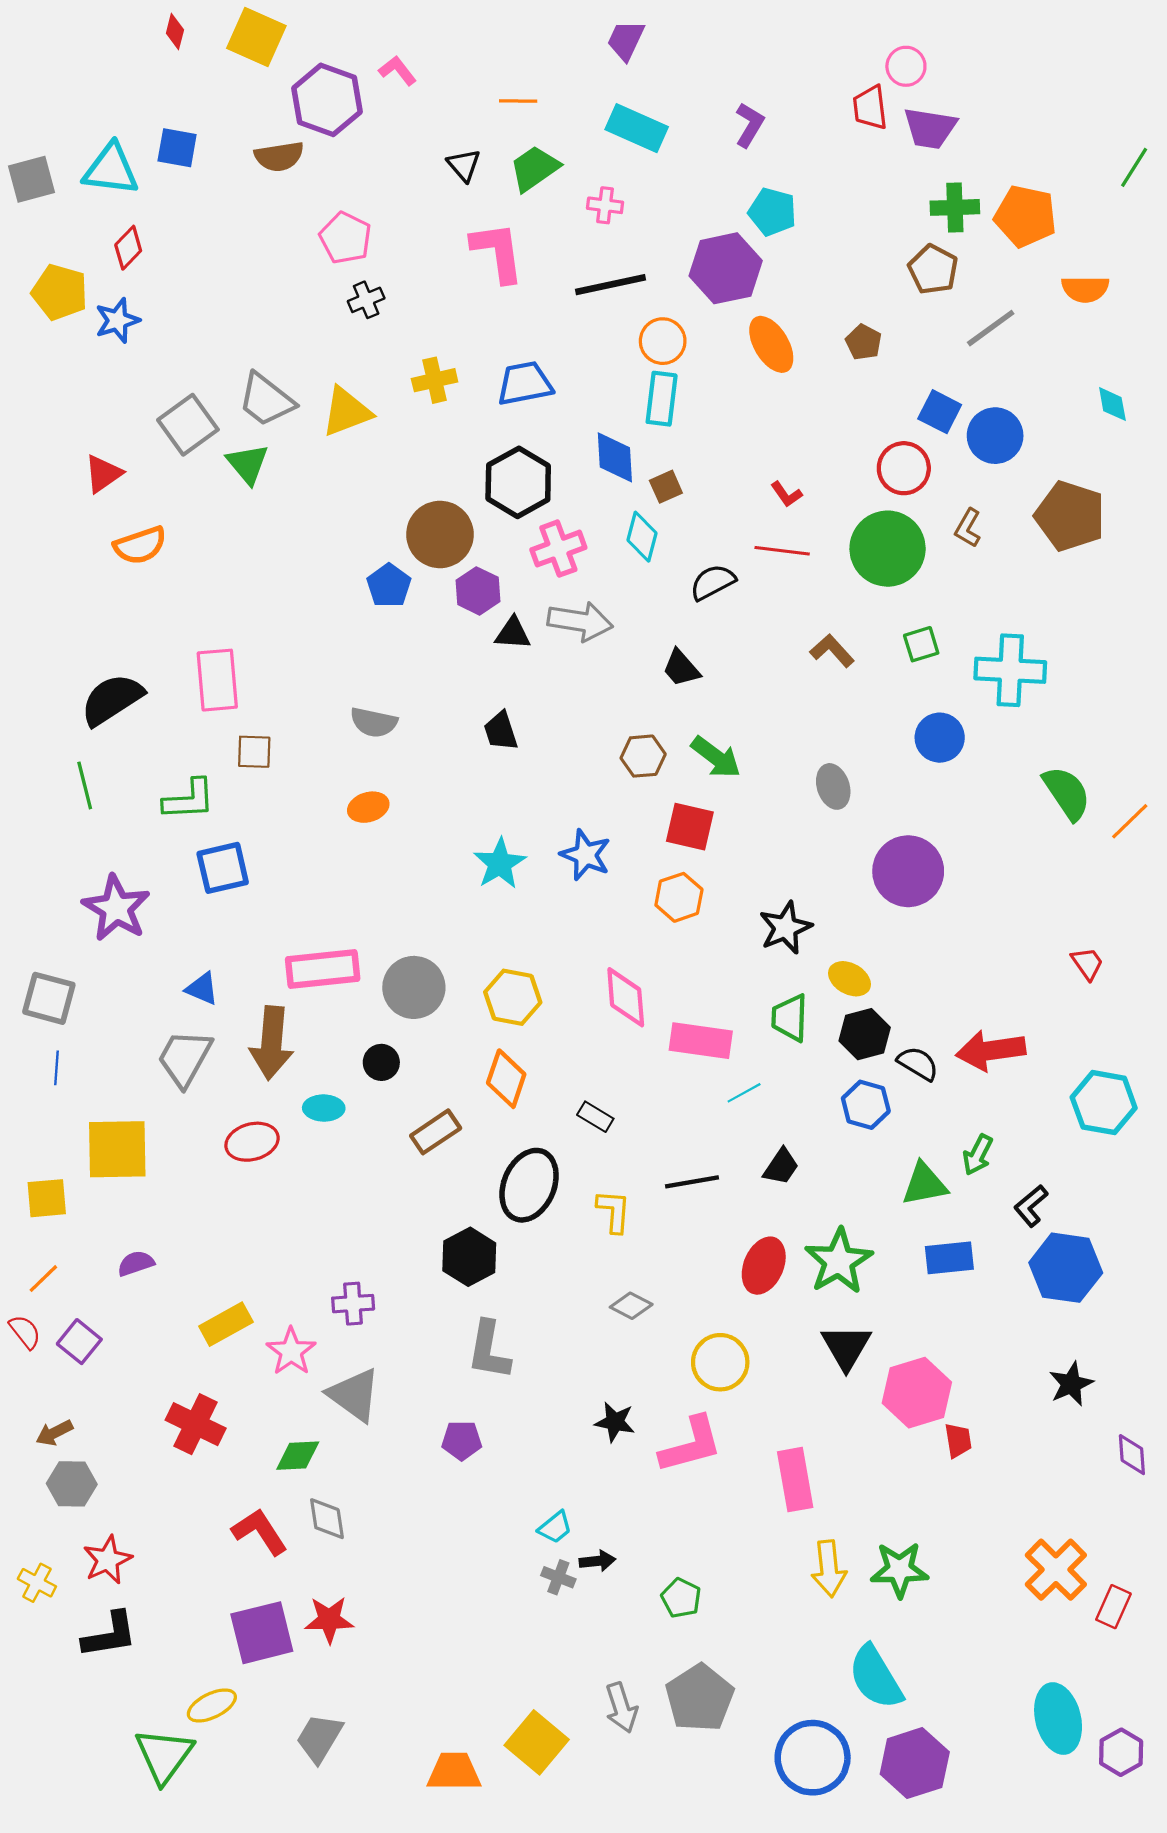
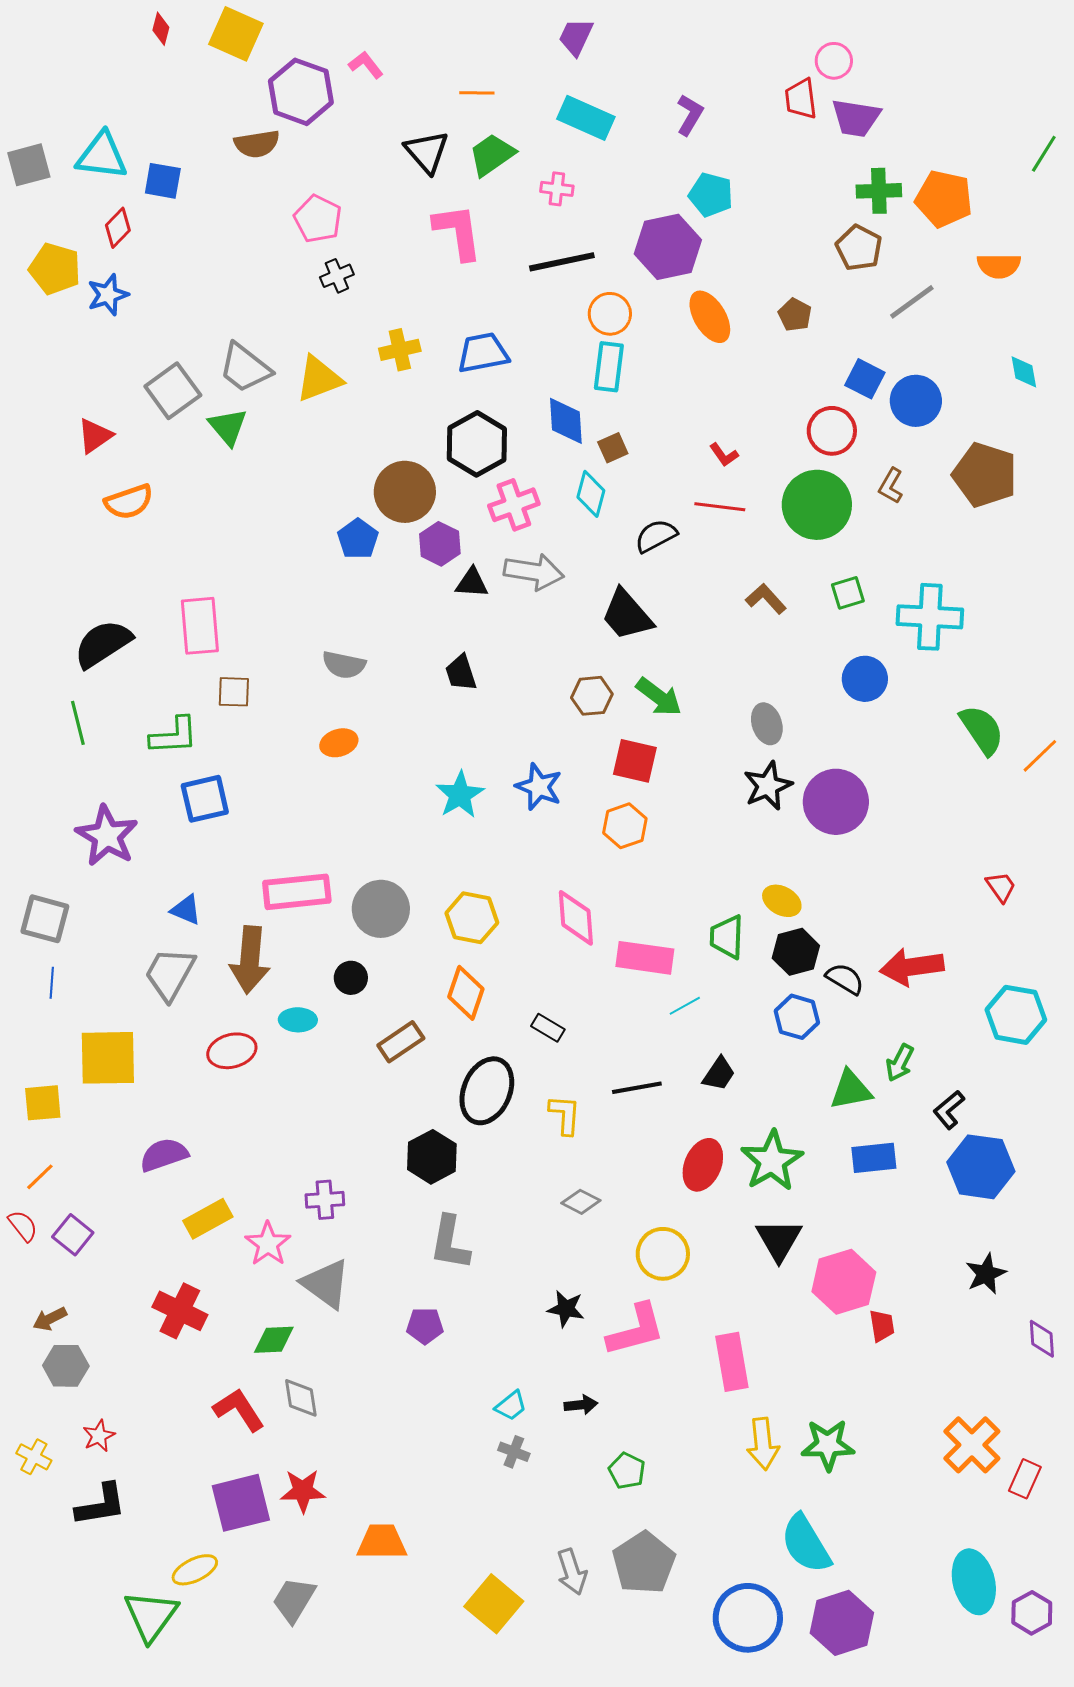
blue square: (177, 148) -> (163, 181), moved
black triangle: (464, 165) -> (427, 152), size x1.4
black trapezoid: (681, 668) -> (627, 615), size x1.5
black star: (785, 928) -> (768, 786), moved
purple semicircle: (136, 1263) -> (164, 1155), moved, size x1.4
red star: (108, 1560) -> (99, 1436), size x0.7
black arrow: (597, 1561) -> (581, 1405), moved
orange trapezoid: (454, 1772) -> (382, 1542), moved

